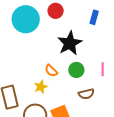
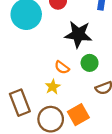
black star: (70, 43) -> (78, 34), turned -30

